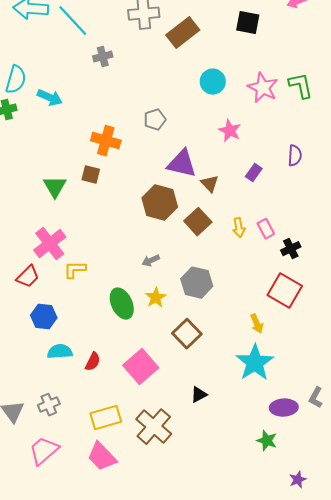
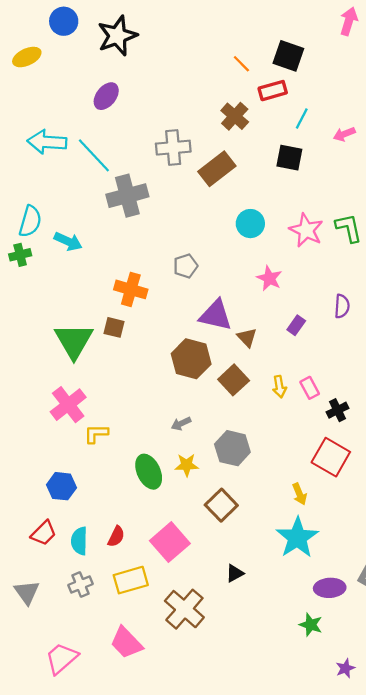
gray cross: (103, 57) -> (127, 196), size x1.8
green triangle: (55, 187) -> (74, 341), size x1.5
red trapezoid: (28, 277) -> (44, 533), moved
yellow star: (156, 298) -> (187, 465), turned 30
cyan semicircle: (60, 352) -> (79, 541), moved, turned -85
gray cross: (49, 405) -> (80, 585), moved
yellow rectangle: (106, 418) -> (131, 580), moved
pink trapezoid: (44, 451) -> (61, 658), moved

